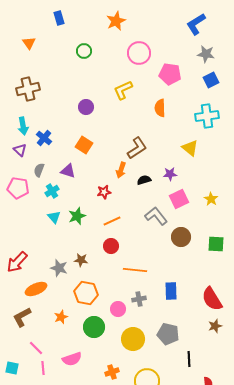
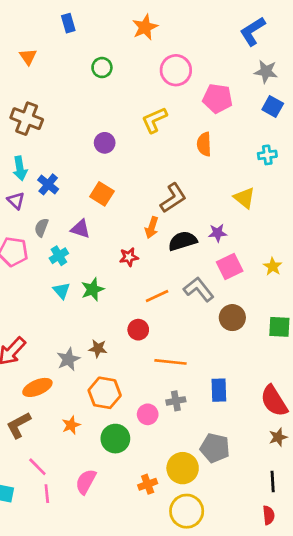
blue square: (211, 80) -> (273, 107), turned -35
brown cross: (28, 89) -> (27, 119), turned 35
cyan cross: (207, 116) -> (267, 155), size x0.6
black semicircle: (144, 180) -> (183, 241), size x1.5
orange line: (112, 221) -> (157, 296), moved
gray star: (59, 268) -> (68, 359), turned 30
yellow circle: (133, 339) -> (183, 468), moved
pink semicircle: (72, 359) -> (86, 482), turned 138
black line: (189, 359) -> (273, 482), moved
orange cross: (112, 372) -> (148, 484), moved

